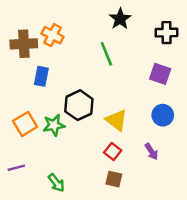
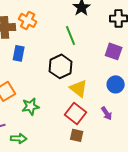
black hexagon: (79, 105) -> (61, 66), moved
green star: (54, 125) -> (31, 106), moved
red square: (113, 151) -> (76, 113), size x1.5
green arrow: (56, 183) -> (19, 138), moved, turned -49

